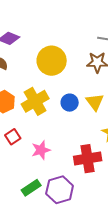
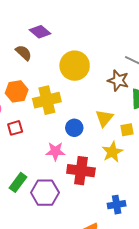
blue circle: (70, 103) -> (74, 128), moved
pink star: (41, 150) -> (55, 151), moved
green rectangle: (31, 188) -> (18, 182), turned -36

